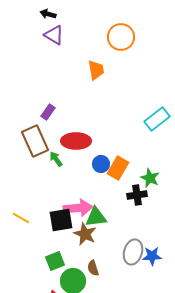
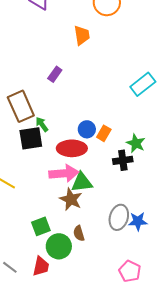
purple rectangle: (48, 112) -> (55, 74), moved
red ellipse: (76, 141) -> (72, 148), moved
orange rectangle: (118, 168) -> (104, 133), size x0.7
black square: (61, 220) -> (31, 138), moved

